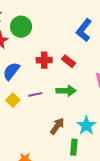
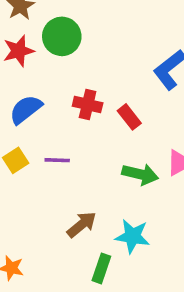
green arrow: (66, 91) -> (140, 174), moved
cyan star: (86, 126) -> (132, 236), turned 30

